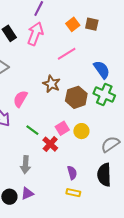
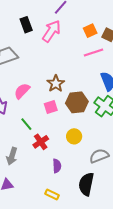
pink line: (67, 54) -> (93, 52), moved
pink square: (62, 128) -> (51, 107), moved
purple semicircle: (72, 173) -> (57, 166), moved

